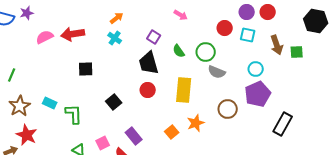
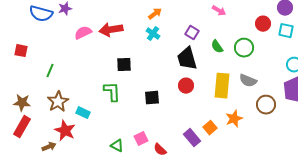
gray semicircle: (217, 72) -> (248, 81), moved
black square: (114, 102) -> (152, 98), turned 35
cyan rectangle: (50, 103) -> (83, 113), moved
green L-shape: (74, 114) -> (112, 92), moved
purple rectangle: (134, 136) -> (192, 138), moved

